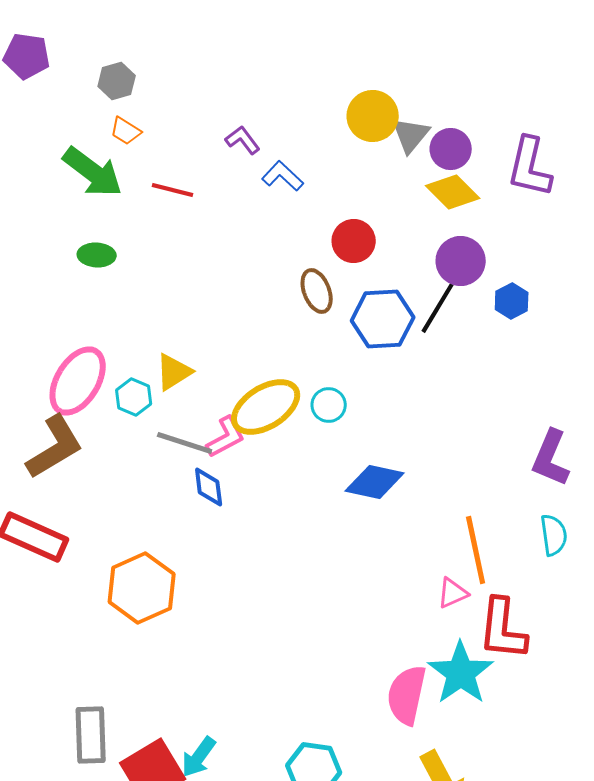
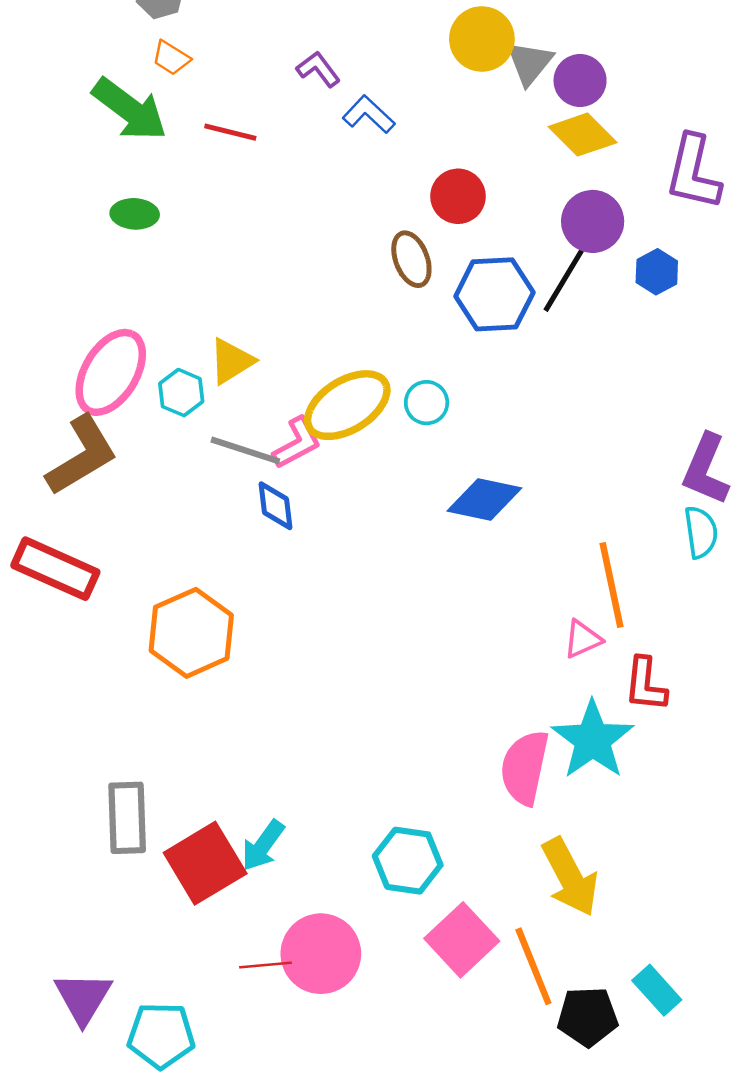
purple L-shape: (530, 167) -> (693, 172), moved
cyan semicircle: (554, 535) -> (701, 532), moved
red L-shape: (503, 629) -> (645, 684), size x0.7

